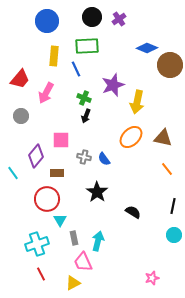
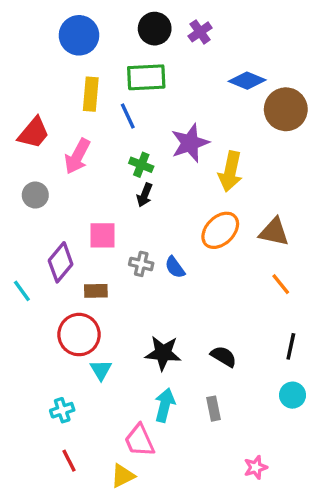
black star: (97, 192) -> (163, 353), moved, turned -30
gray rectangle: (74, 238) -> (214, 409), moved
cyan cross: (37, 244) -> (62, 410), size x0.6

